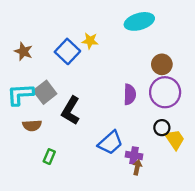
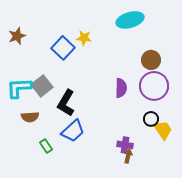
brown star: (23, 51) -> (17, 36), moved, turned 30
blue trapezoid: (110, 143) -> (73, 131), moved
green rectangle: (49, 157) -> (46, 146), turned -56

